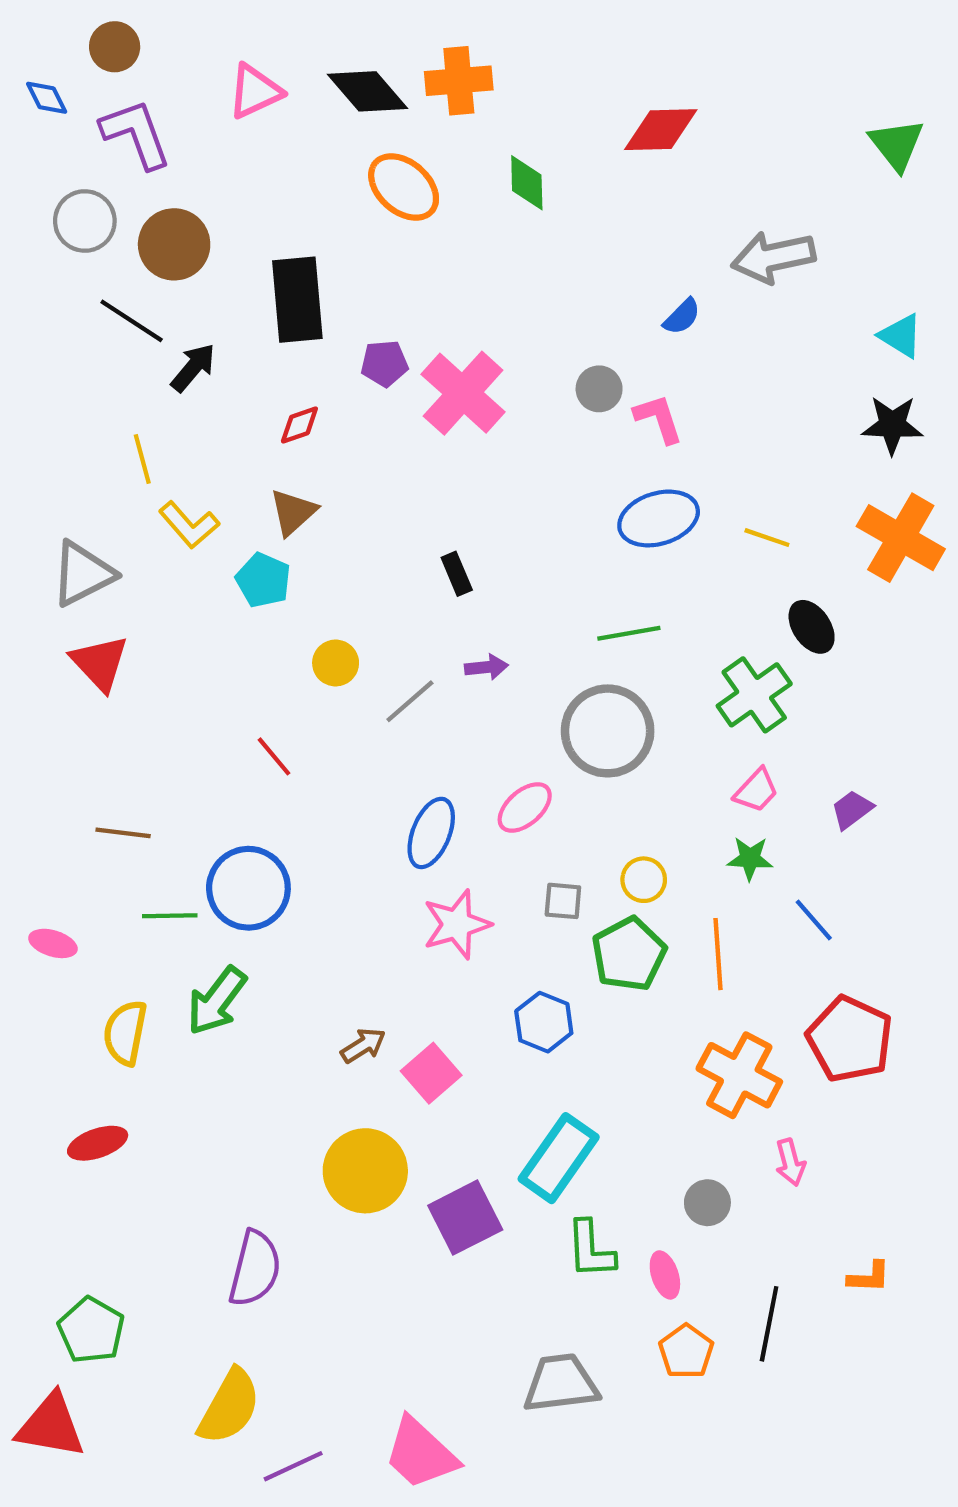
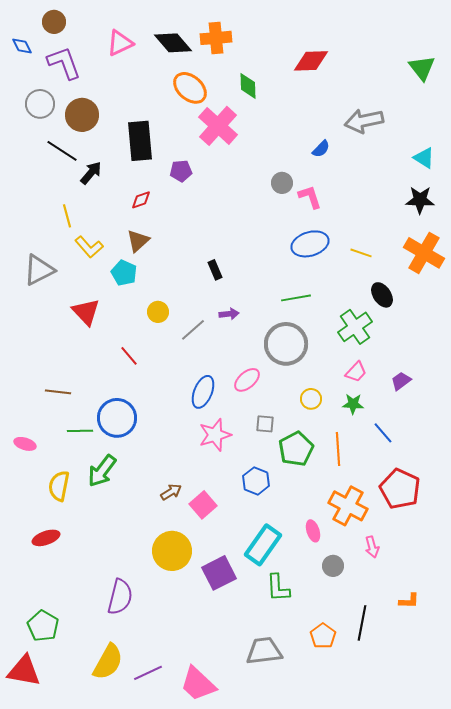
pink cross: (463, 393) -> (218, 126), moved
red triangle: (100, 663) -> (86, 312), moved
yellow circle: (644, 880) -> (311, 399), moved
pink ellipse: (665, 1275) -> (313, 531), moved
purple line: (293, 1466) -> (148, 673), moved

